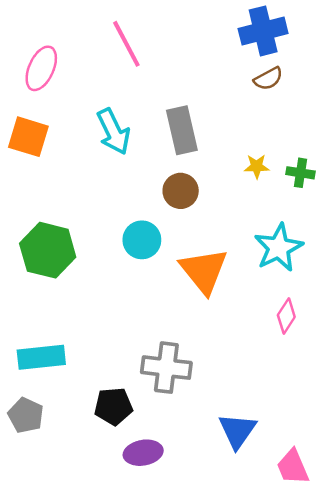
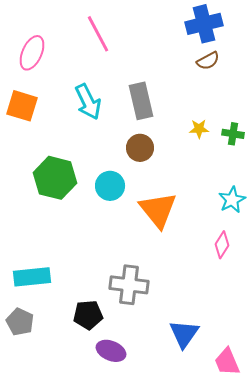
cyan star: (279, 248) -> (232, 200), moved, size x0.7
green hexagon: (48, 250) -> (55, 178), moved
purple ellipse: (143, 453) -> (111, 351), turned 32

